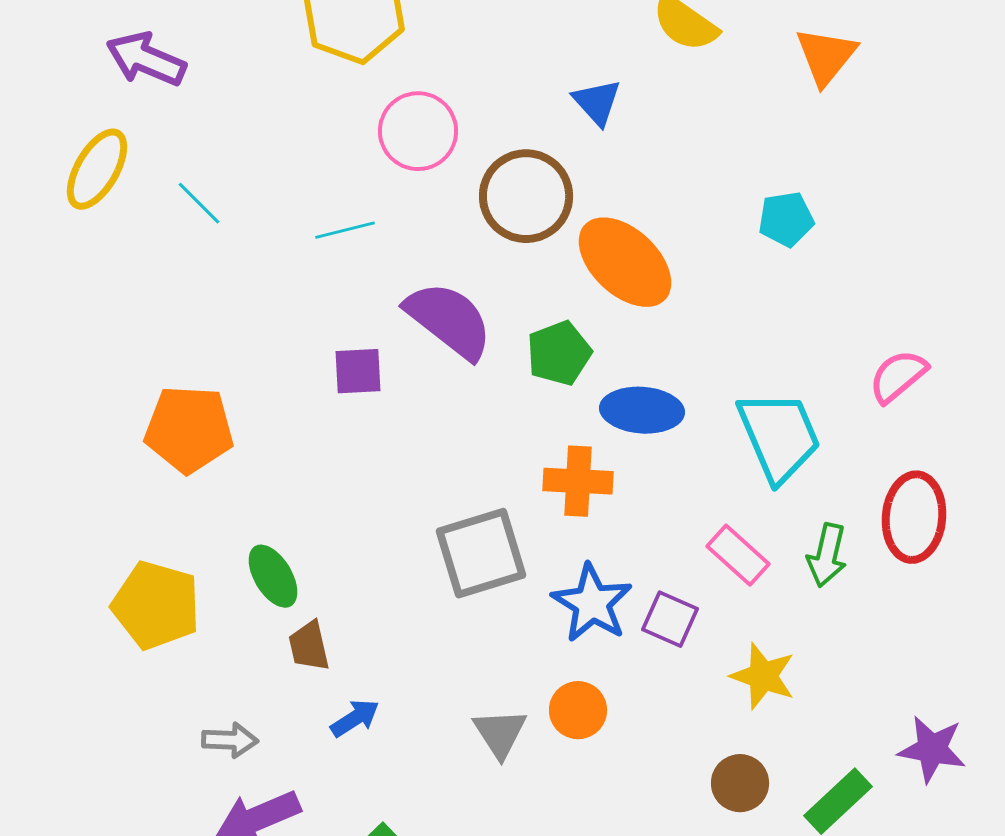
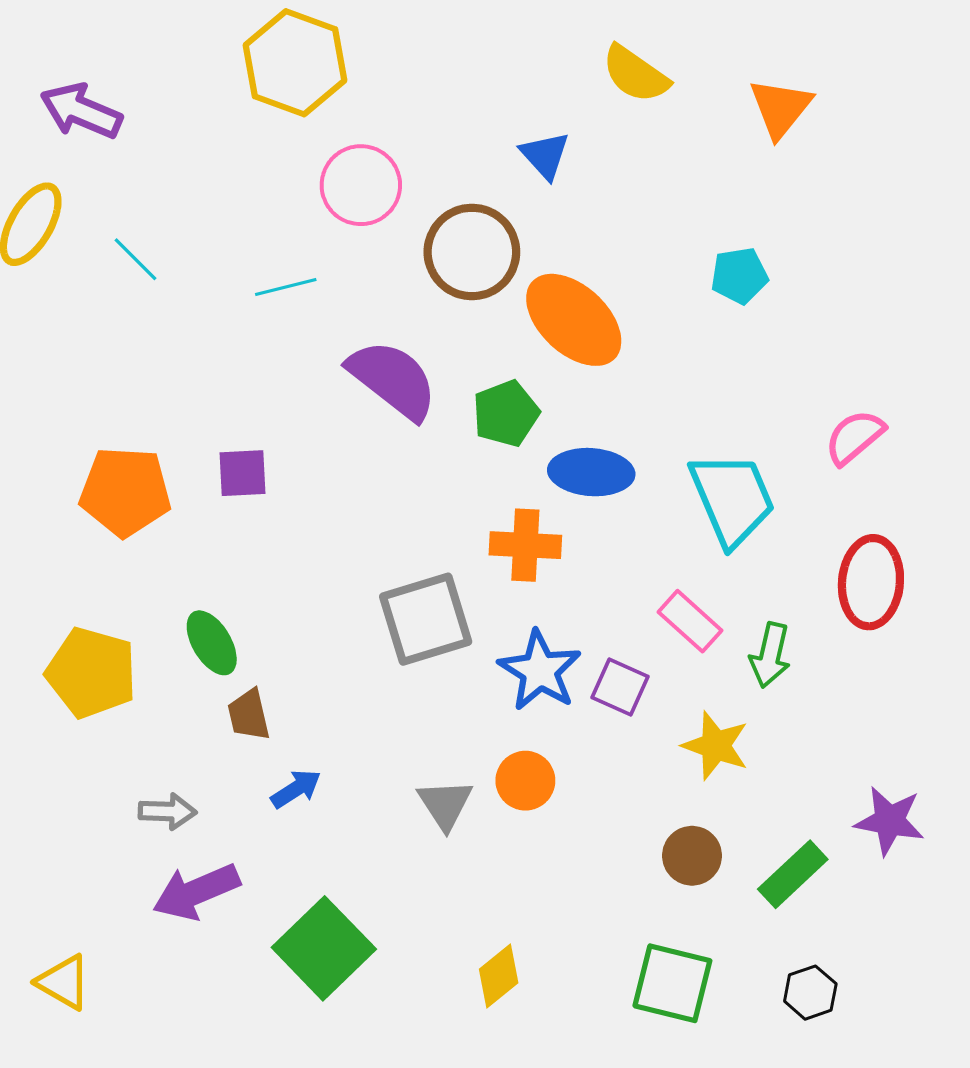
purple square: (358, 371) -> (243, 473), moved
green arrow: (827, 555) -> (770, 655), moved

